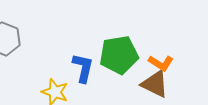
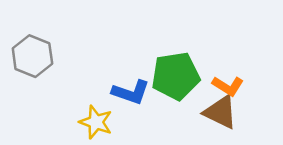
blue L-shape: (83, 68) -> (131, 92), turned 96

